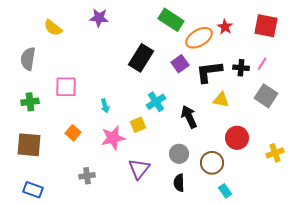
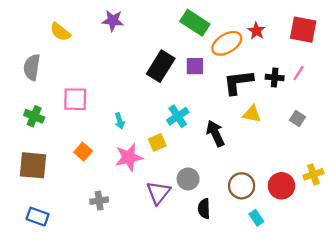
purple square: (180, 64) -> (195, 66), moved, turned 36
gray square: (266, 96) -> (297, 119), moved, size x0.6
green cross: (30, 102) -> (34, 116), turned 30
red circle: (237, 138) -> (281, 186), moved
gray circle: (179, 154) -> (188, 179), moved

